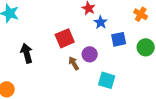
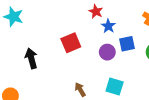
purple circle: (90, 54) -> (107, 52), moved
brown arrow: (74, 63) -> (80, 90), moved

